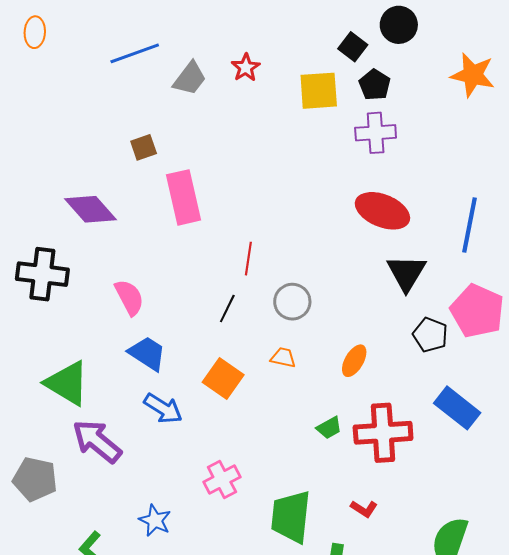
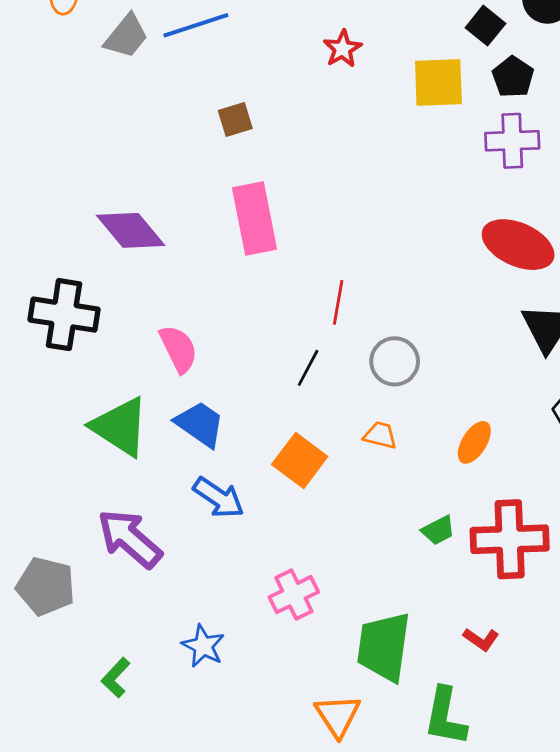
gray trapezoid: (190, 78) -> (126, 36), moved
brown square: (144, 147) -> (235, 120), moved
green triangle: (67, 383) -> (120, 427), moved

